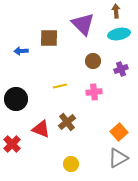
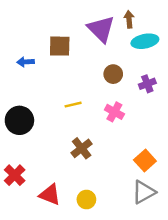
brown arrow: (116, 11) -> (129, 19), moved
pink cross: (94, 92) -> (114, 112), turned 35
red triangle: (41, 129) -> (50, 195), moved

